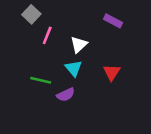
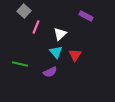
red triangle: (112, 72) -> (75, 55), moved
green line: (41, 80) -> (20, 64), moved

